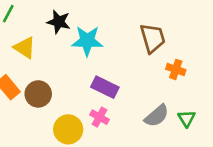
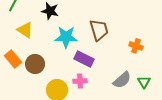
brown trapezoid: (153, 38) -> (99, 30), moved
cyan star: (87, 41) -> (66, 37), moved
pink cross: (99, 117) -> (80, 81), turned -32

